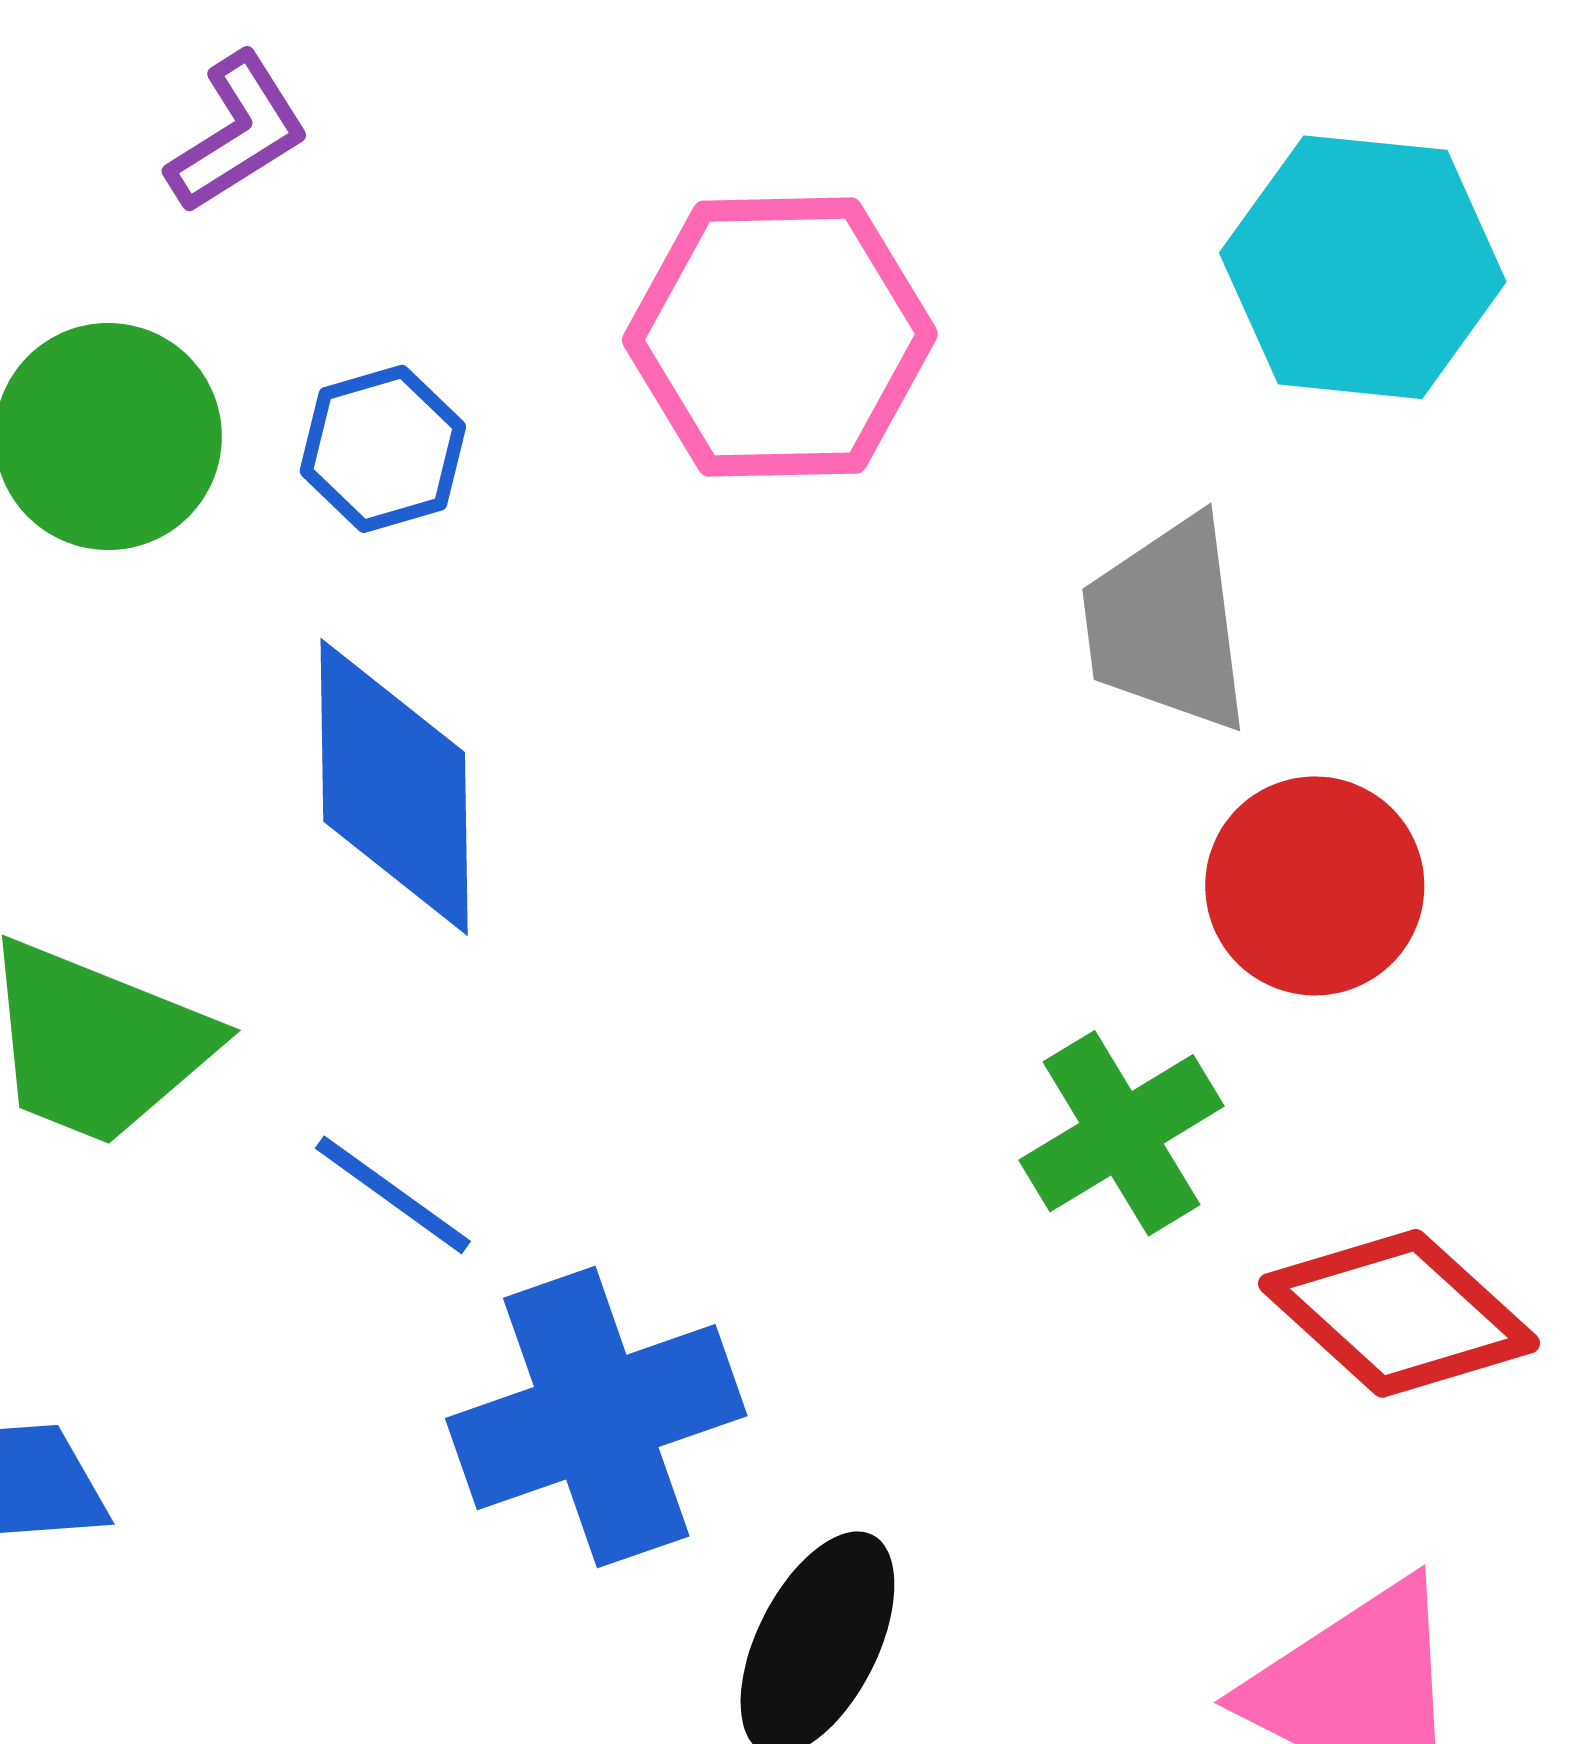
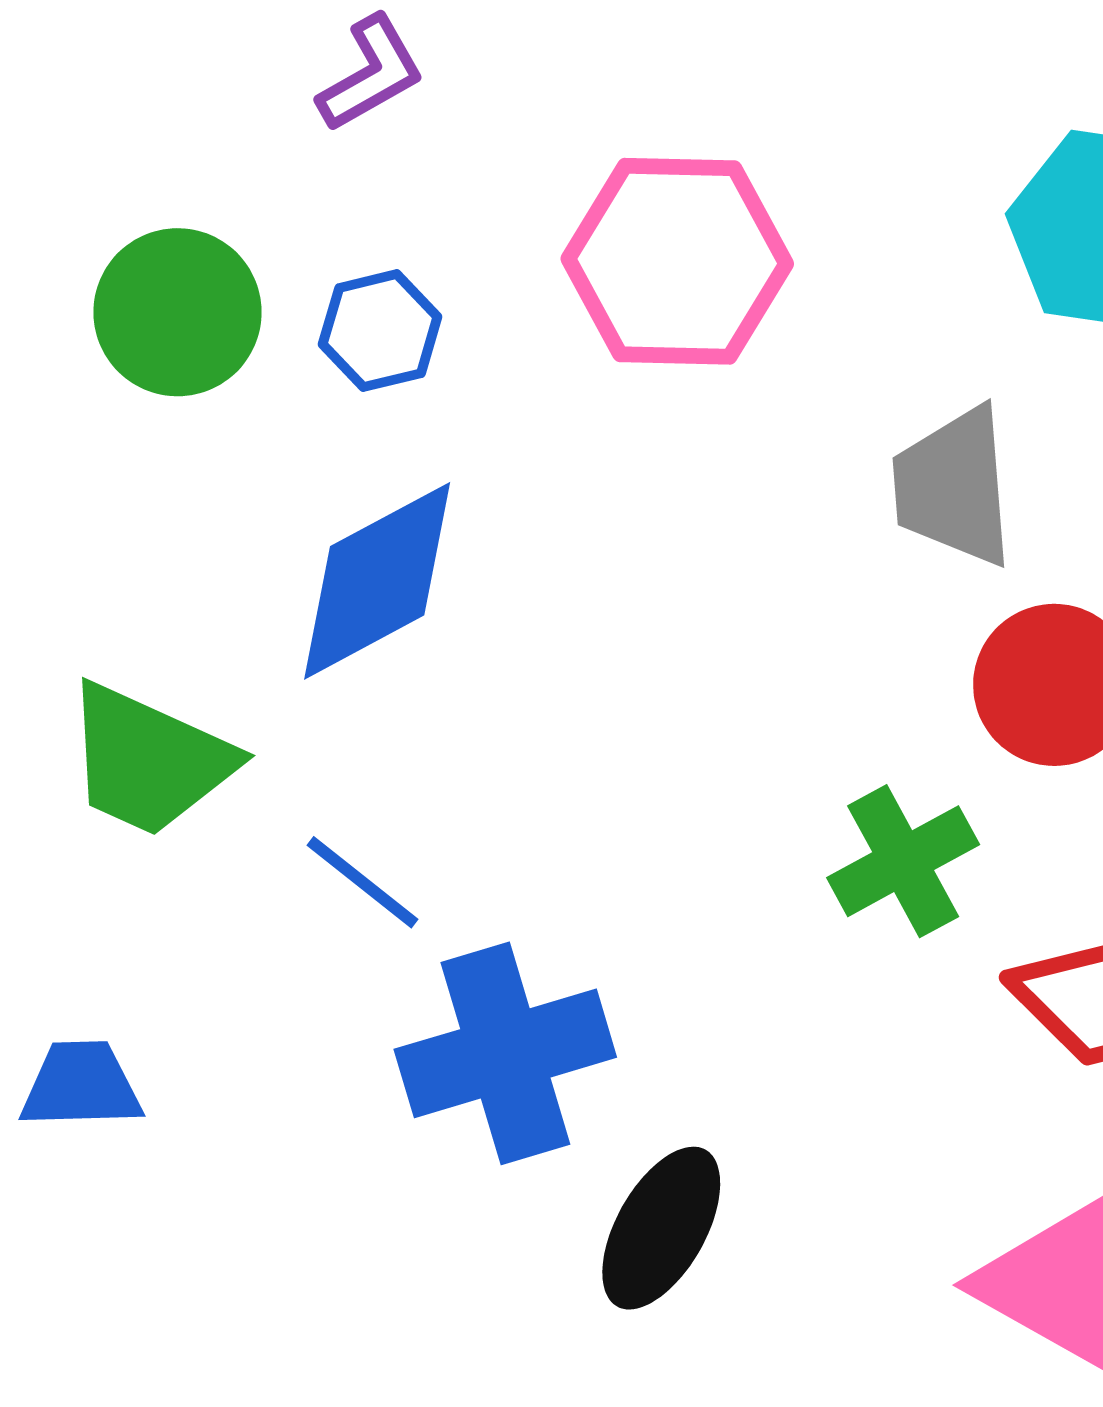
purple L-shape: (238, 133) -> (371, 74), moved
blue diamond: (394, 787) -> (377, 581), turned 60

